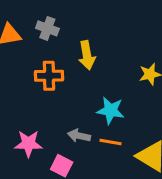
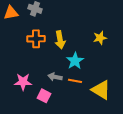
yellow arrow: (87, 55) -> (60, 40), moved
cyan star: (111, 110) -> (75, 61), turned 30

